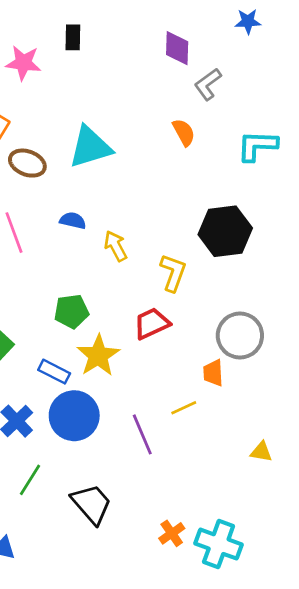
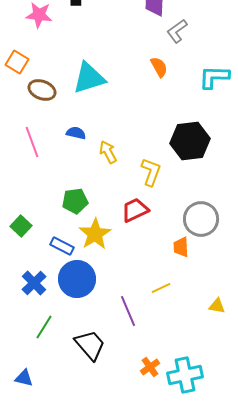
yellow line: (184, 408) -> (161, 288), moved
purple line: (142, 434) -> (128, 311), moved
cyan cross: (219, 544) -> (185, 375), turned -32

